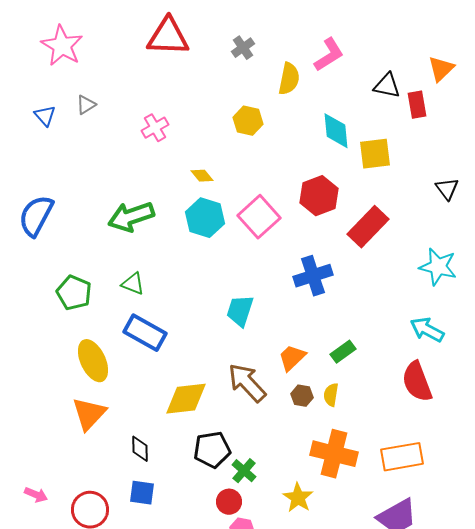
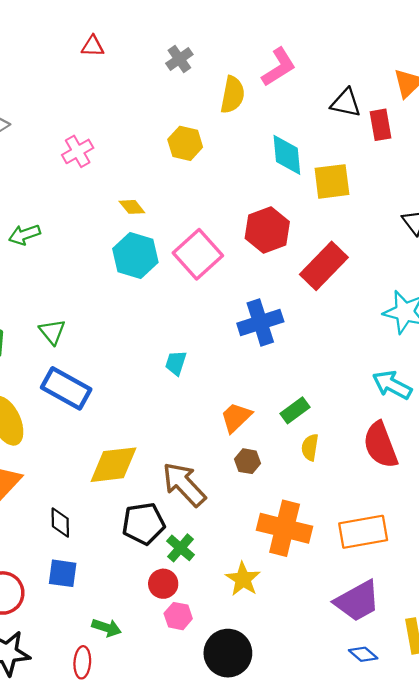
red triangle: (168, 37) -> (93, 46), size x0.5
green arrow: (131, 217) -> (24, 235), moved, size x0.6
green triangle: (133, 284) -> (52, 332), turned 30
cyan trapezoid: (240, 311) -> (176, 363), size x0.7
brown arrow: (247, 383) -> (184, 484), moved
yellow semicircle: (331, 395) -> (310, 447), moved

